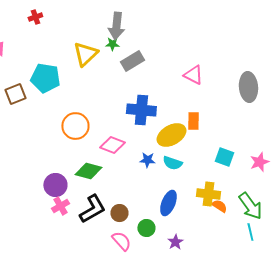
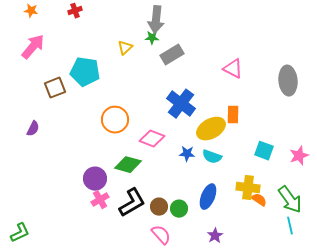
yellow triangle: (85, 54) -> (125, 48), size x0.6
blue cross: (141, 110) -> (181, 104), turned 32
green circle: (146, 228) -> (179, 209), moved

